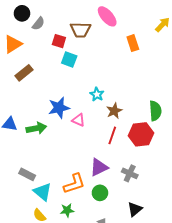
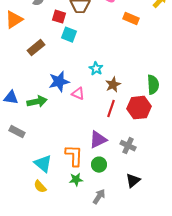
orange rectangle: (133, 43) -> (131, 19), turned -49
brown rectangle: (24, 73) -> (36, 48), moved
gray rectangle: (27, 174) -> (17, 132), moved
orange L-shape: (74, 184) -> (74, 156), turned -70
green star: (67, 210) -> (76, 180), moved

